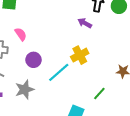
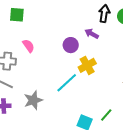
purple circle: (34, 60) -> (71, 45), moved
green line: (99, 94) -> (106, 115), moved

